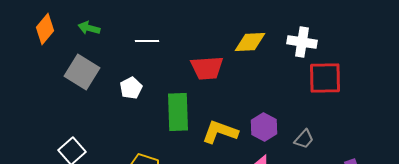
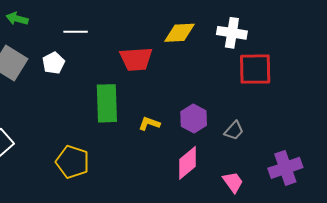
white pentagon: (131, 88) -> (53, 63), moved
yellow L-shape: (220, 132) -> (149, 124), size x0.6

